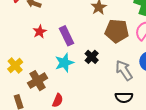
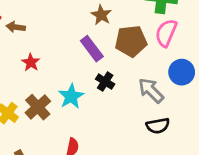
purple rectangle: (67, 36) -> (92, 49), moved
brown cross: (38, 81) -> (38, 107), moved

